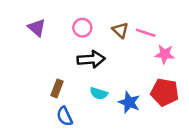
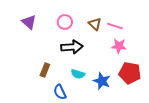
pink star: (165, 54) -> (119, 46), moved
blue semicircle: (65, 116) -> (60, 92), moved

